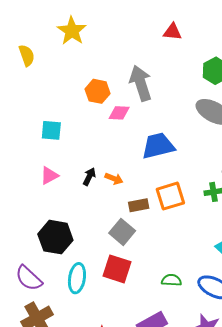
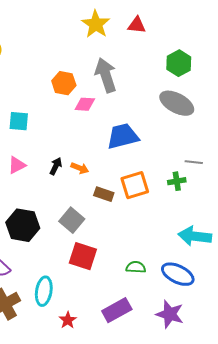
yellow star: (72, 31) -> (96, 24), moved
brown rectangle: (139, 205) -> (104, 194), turned 30
gray square: (122, 232) -> (72, 220), moved
cyan ellipse: (77, 278) -> (44, 291), moved

